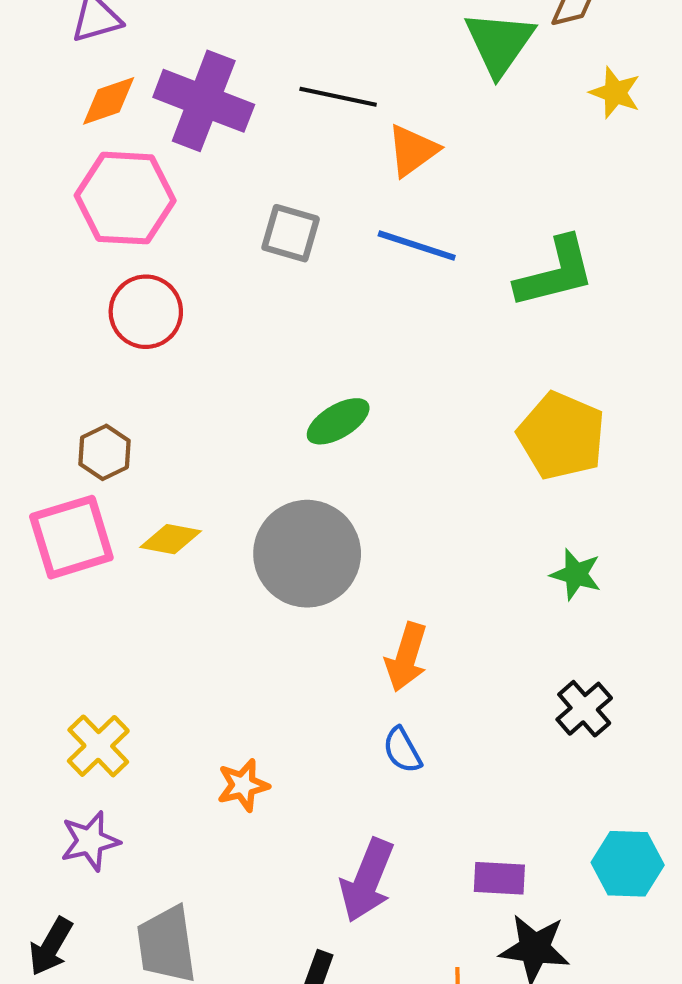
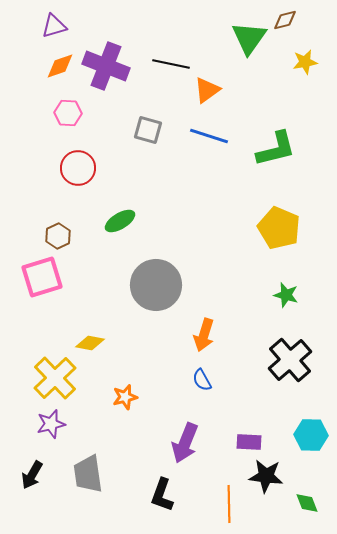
yellow star: (615, 93) -> (305, 62), turned -30
pink hexagon: (125, 198) -> (68, 113), size x0.6
green ellipse: (338, 421) -> (120, 221), moved
yellow diamond: (171, 539) -> (90, 343), moved
black cross: (584, 709) -> (290, 360), size x1.6
yellow cross: (98, 746) -> (55, 378), size x1.4

